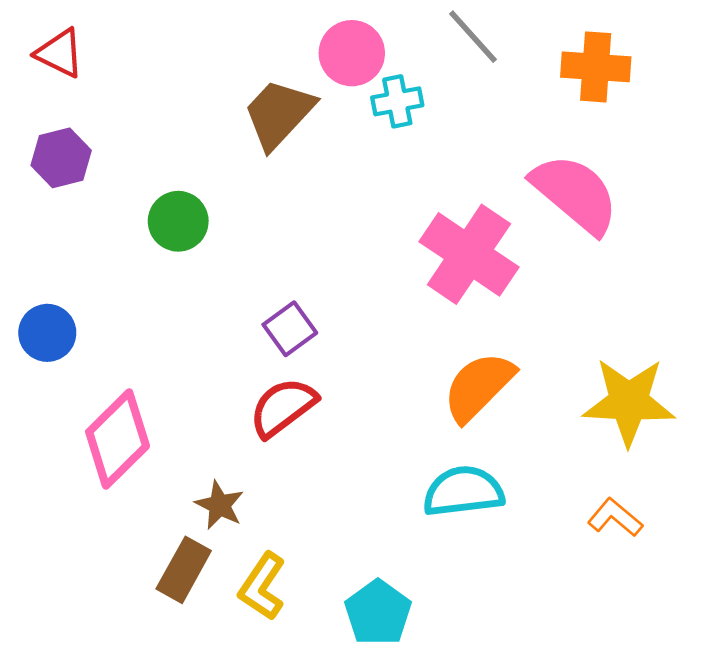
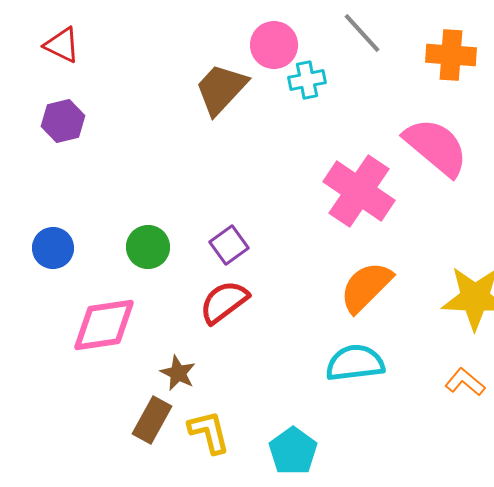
green circle: (178, 221) -> (148, 247), moved
pink diamond: (118, 439) -> (104, 325), turned 36
yellow L-shape: (262, 586) -> (209, 432), turned 132

